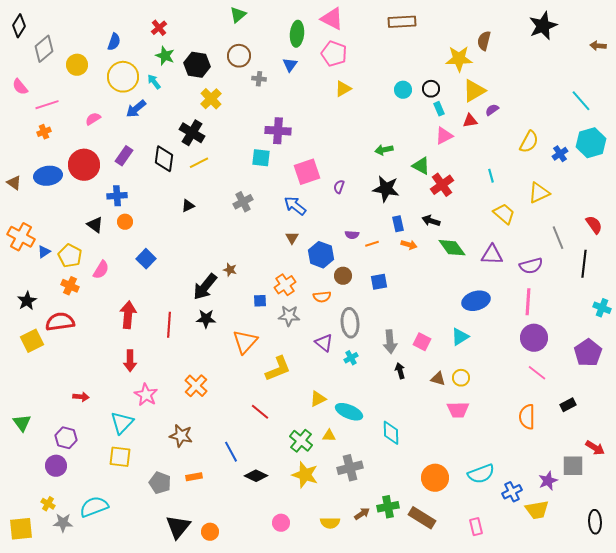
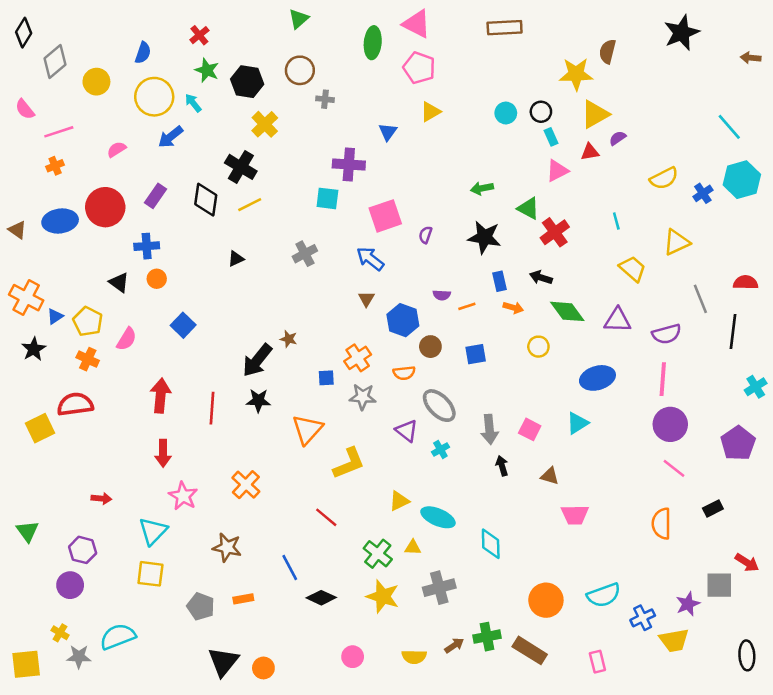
blue triangle: (290, 65) -> (388, 132), moved
yellow semicircle: (529, 142) -> (664, 178), turned 35
red semicircle: (594, 225) -> (746, 283), turned -54
black star: (27, 301) -> (34, 349), moved
cyan cross: (602, 308) -> (756, 387), turned 36
gray ellipse: (350, 323) -> (439, 406), turned -40
yellow circle: (461, 378) -> (538, 347), moved

